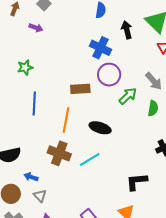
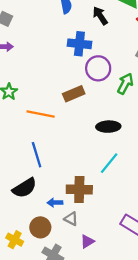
blue line: (34, 103) -> (37, 155), moved
orange line: (66, 120) -> (41, 114), moved, turned -70
brown cross: (59, 153) -> (79, 189), moved

